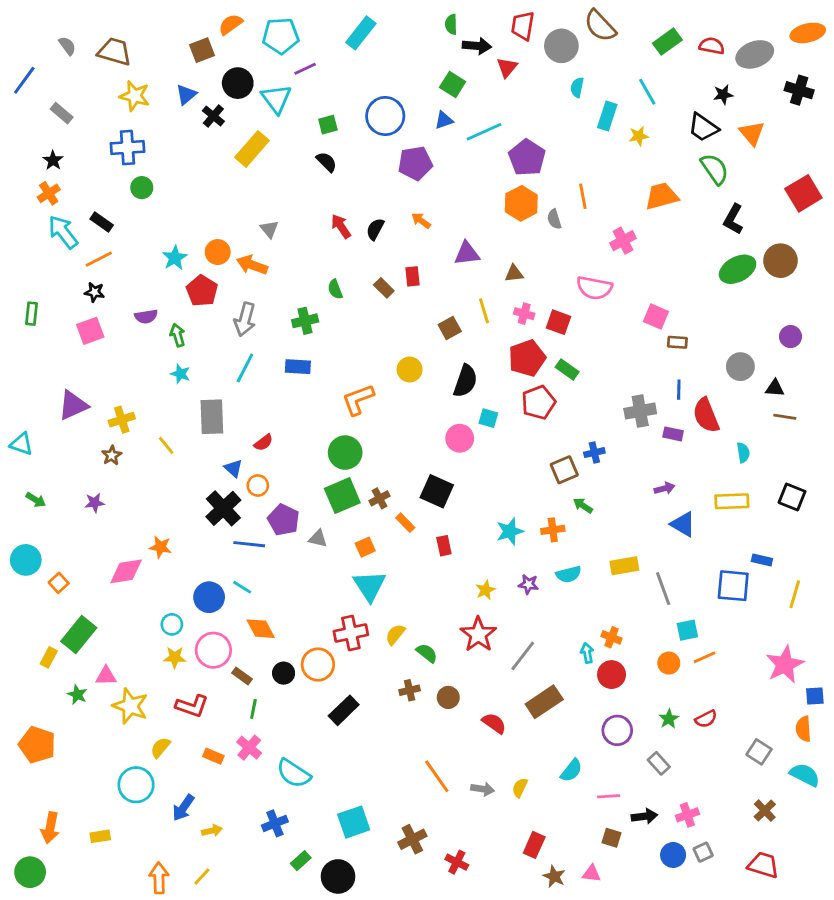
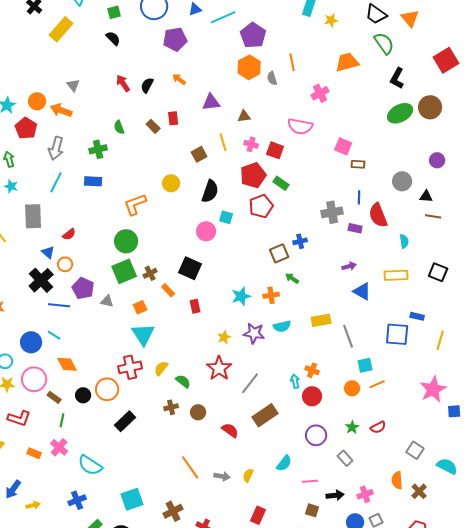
purple star: (528, 584) -> (254, 333), size x1.5
orange semicircle: (803, 729) -> (397, 480), moved

